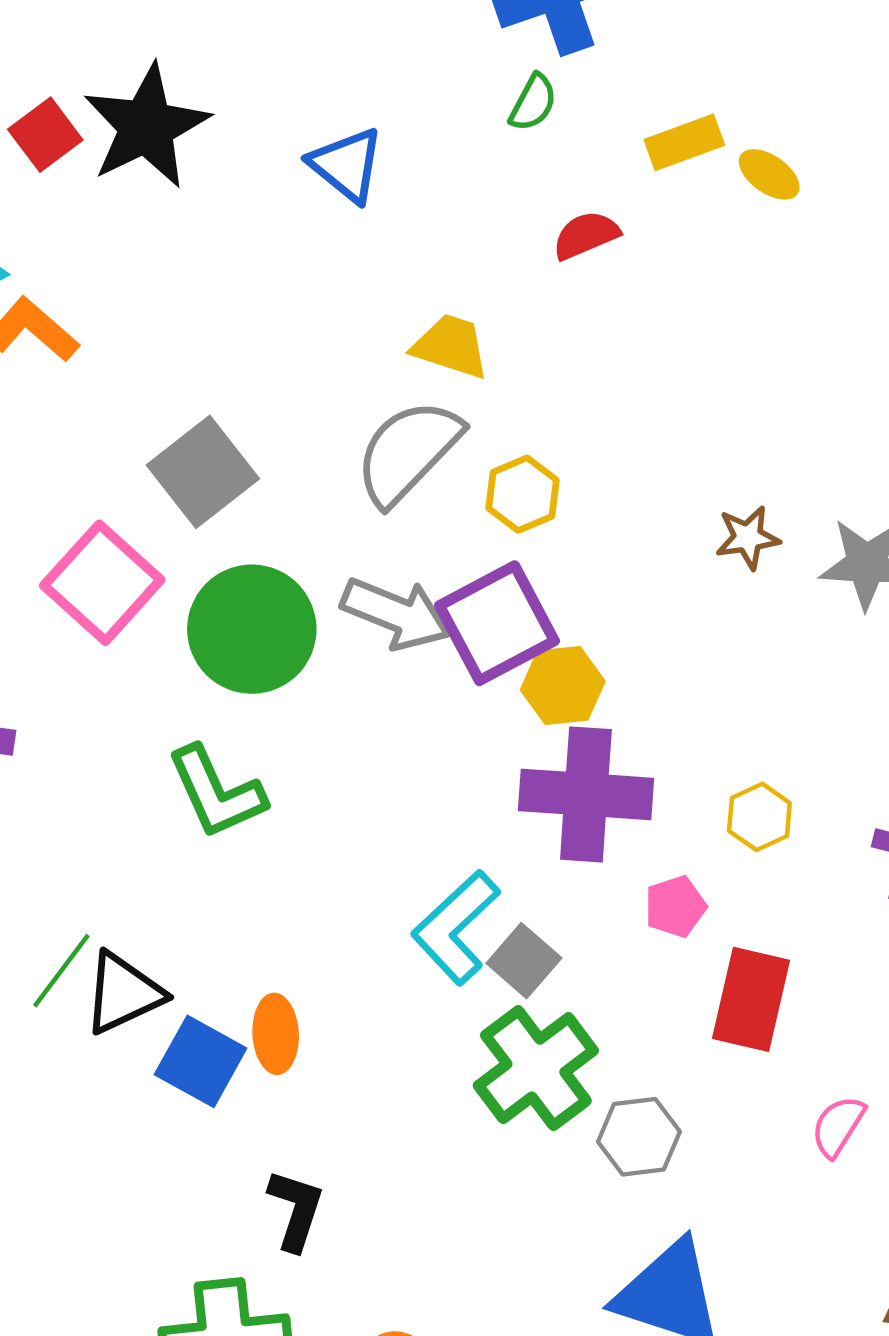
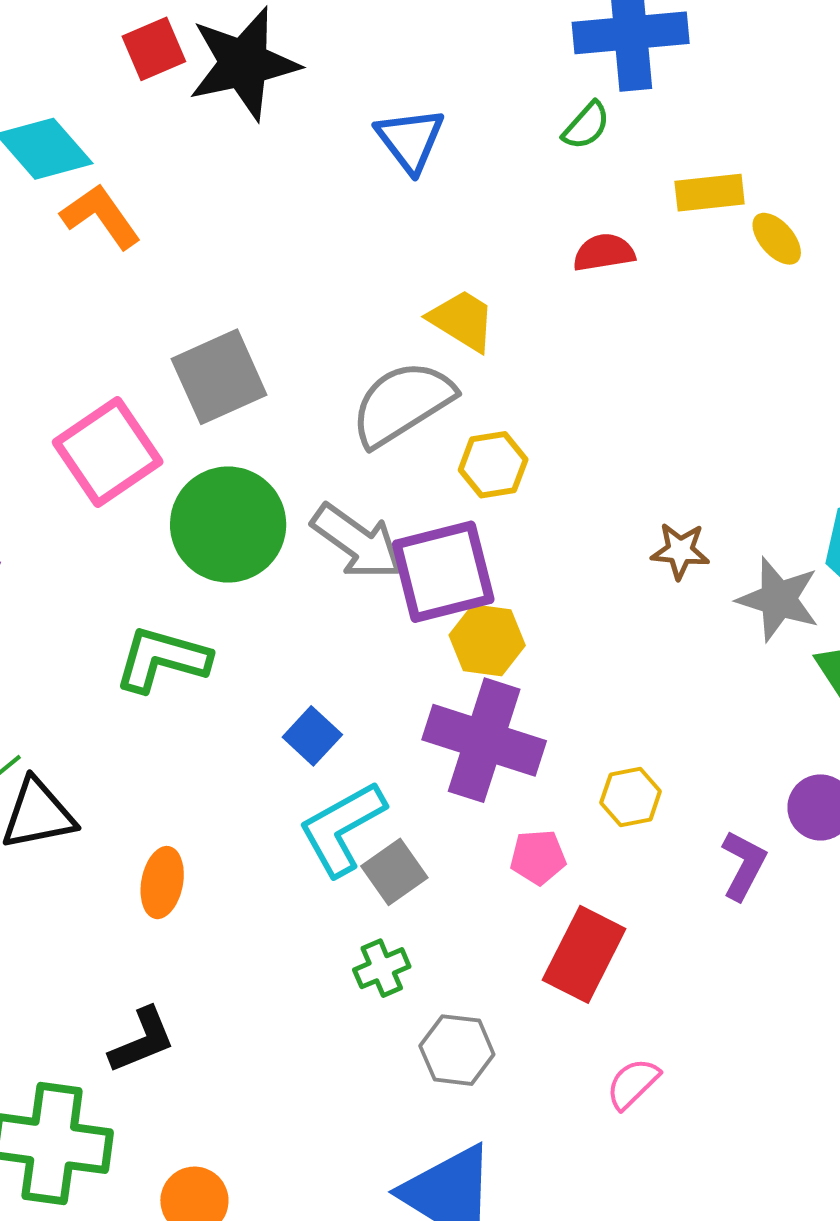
green L-shape: (216, 792) -> (162, 659), turned 116
blue square: (201, 1061) -> (312, 736), moved, size x0.7
green cross: (536, 1068) -> (382, 968), size x0.5
black L-shape: (296, 1210) -> (142, 1040), turned 36

